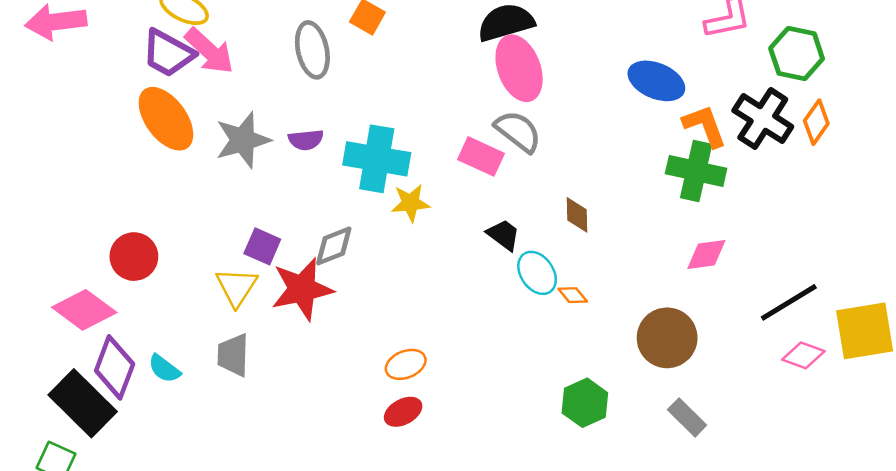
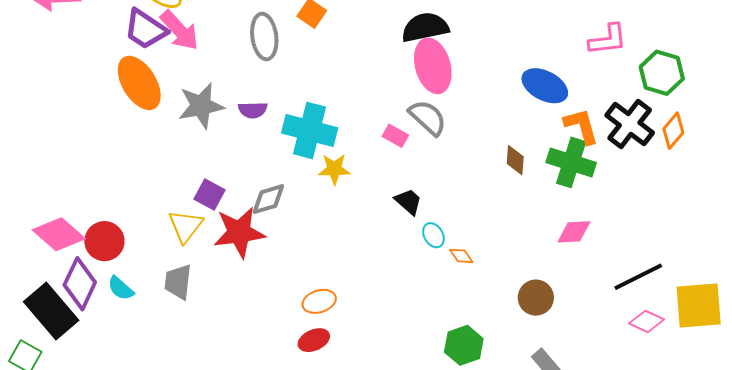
pink rectangle: (481, 156) -> (395, 136), size x0.7
brown diamond: (577, 215) -> (515, 160), moved
red circle: (134, 257) -> (104, 241), moved
cyan ellipse: (537, 273) -> (433, 235), size x0.7
brown circle: (667, 338) -> (536, 298), size x0.7

